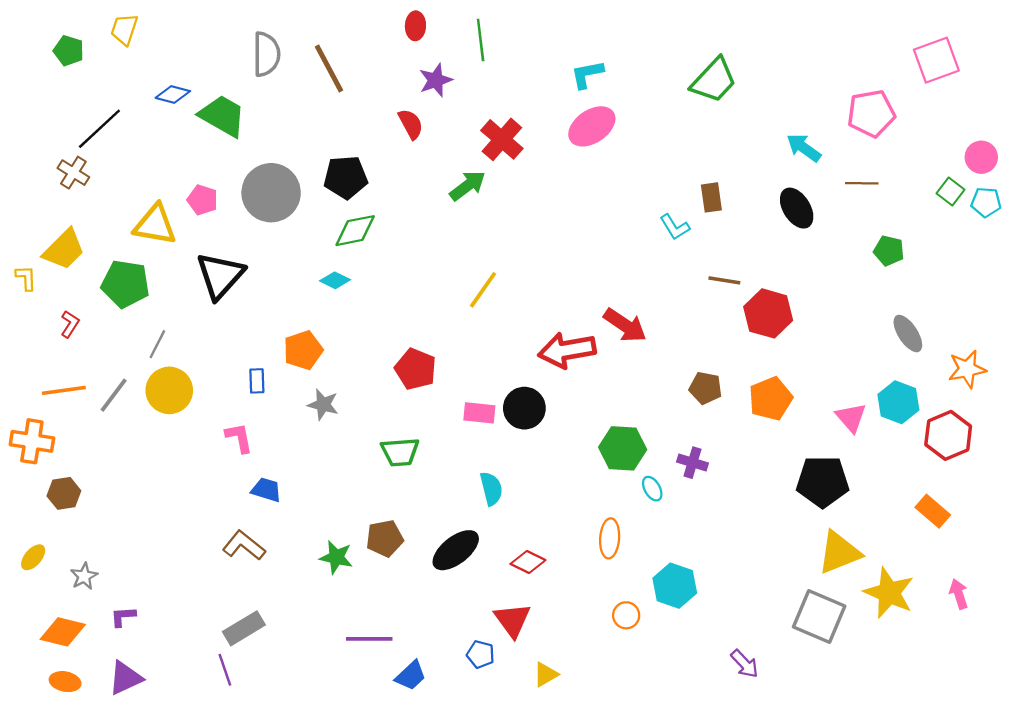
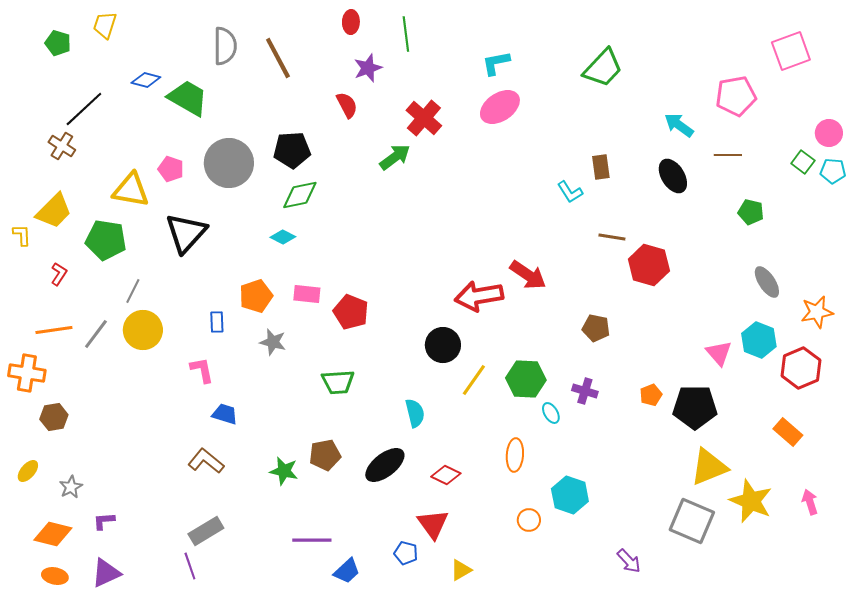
yellow line: (483, 290) -> (474, 380), moved
orange pentagon: (771, 399) -> (651, 395), moved, size x0.6
pink rectangle: (479, 413) -> (307, 294), moved

